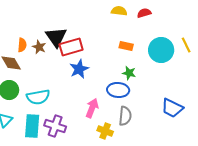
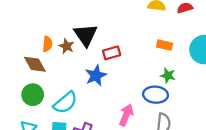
red rectangle: (71, 47) -> (112, 53), moved, size x0.7
blue star: (79, 69) -> (96, 76), moved
cyan semicircle: (38, 97) -> (65, 103), turned -30

